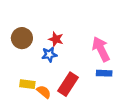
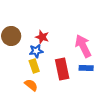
yellow rectangle: (27, 84) -> (34, 66), moved, turned 64
red rectangle: (68, 84) -> (62, 69), moved, turned -45

